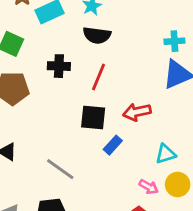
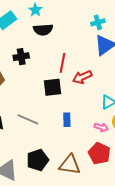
red line: (98, 77) -> (63, 63), moved
blue rectangle: (113, 145) -> (67, 120), moved, turned -32
gray line: (60, 169) -> (28, 119), moved

